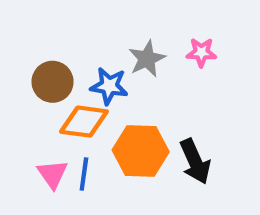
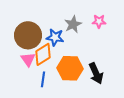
brown circle: (53, 82) -> (28, 35), size x1.4
orange diamond: (84, 122) -> (43, 54), turned -40
pink triangle: (53, 174) -> (28, 59), moved

